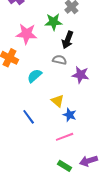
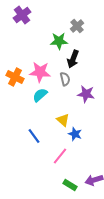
pink star: (27, 34) -> (40, 72), moved
gray semicircle: (60, 60) -> (65, 79), turned 64
pink line: (65, 137) -> (60, 156), moved, turned -30

